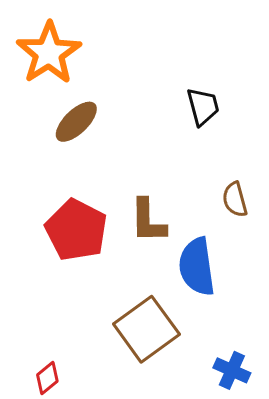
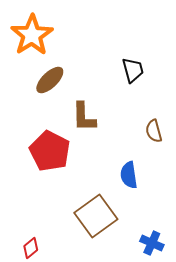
brown L-shape: (148, 221) -> (84, 117), moved
blue semicircle: (197, 267) -> (129, 175), size x0.7

